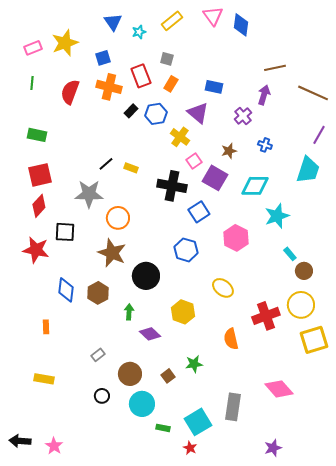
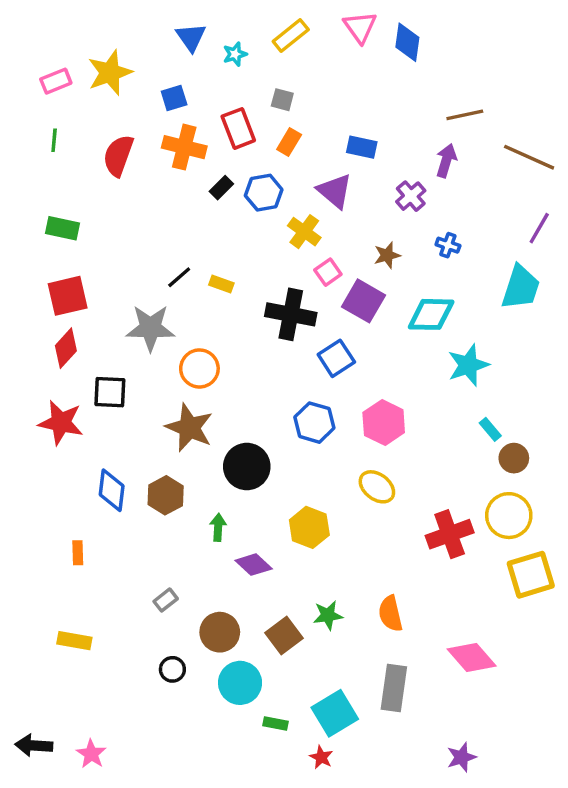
pink hexagon: (236, 238) -> (384, 423), moved
orange semicircle: (231, 339) -> (390, 614), moved
brown square: (168, 376) -> (284, 636), size x1.5

